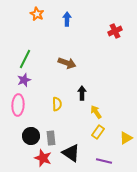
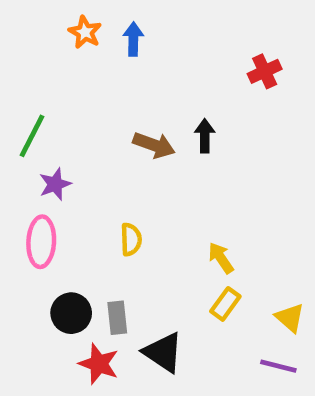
blue arrow: (67, 19) -> (133, 39), moved
green line: (25, 59) -> (32, 136), moved
black arrow: (82, 93) -> (205, 136), moved
yellow triangle: (126, 138) -> (290, 318), turned -48
purple line: (104, 161) -> (278, 366), moved

